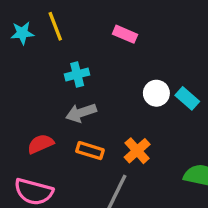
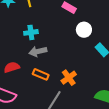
cyan cross: (77, 74) -> (31, 32), moved
white circle: (156, 93) -> (84, 30), moved

